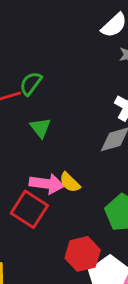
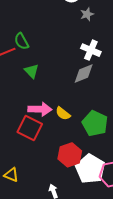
green semicircle: (31, 84) -> (22, 41), turned -60
yellow semicircle: (70, 182) -> (63, 113), moved

